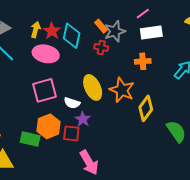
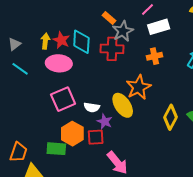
orange rectangle: (101, 26) -> (109, 18), moved
red cross: (101, 48) -> (112, 49), size x1.6
yellow ellipse: (93, 87) -> (123, 105), moved
orange star: (122, 90) -> (138, 87), turned 30
yellow diamond: (146, 108) -> (170, 117), moved

